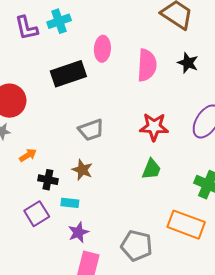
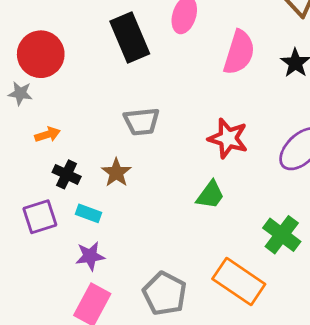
black rectangle: (68, 74) -> (130, 38), turned 72

